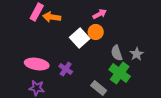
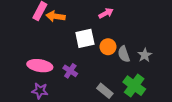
orange circle: (96, 32) -> (108, 47), moved
white square: (80, 38) -> (85, 38), turned 30
green cross: (120, 73) -> (134, 86), moved

